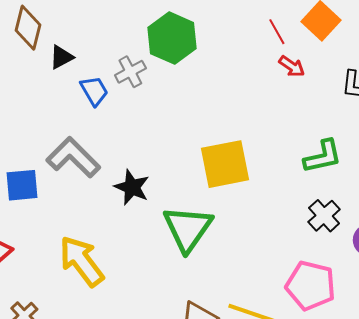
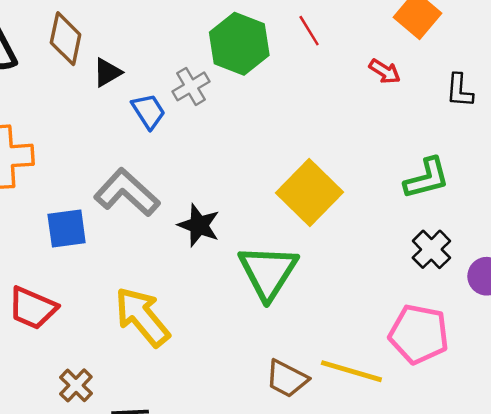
red line: (277, 32) -> (309, 31), moved
yellow square: (225, 164) -> (310, 193), turned -32

